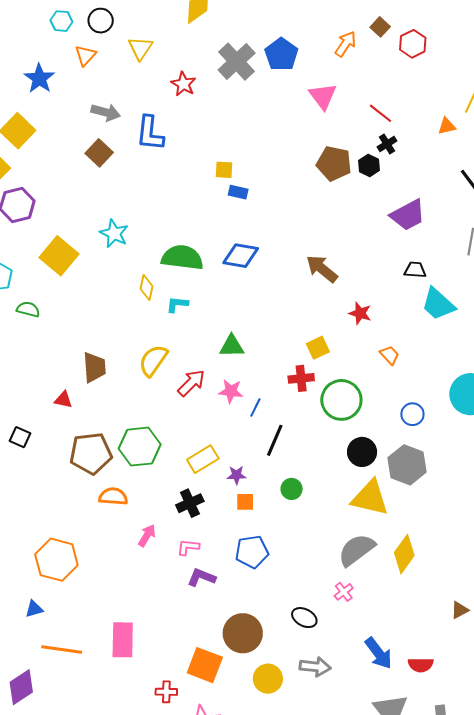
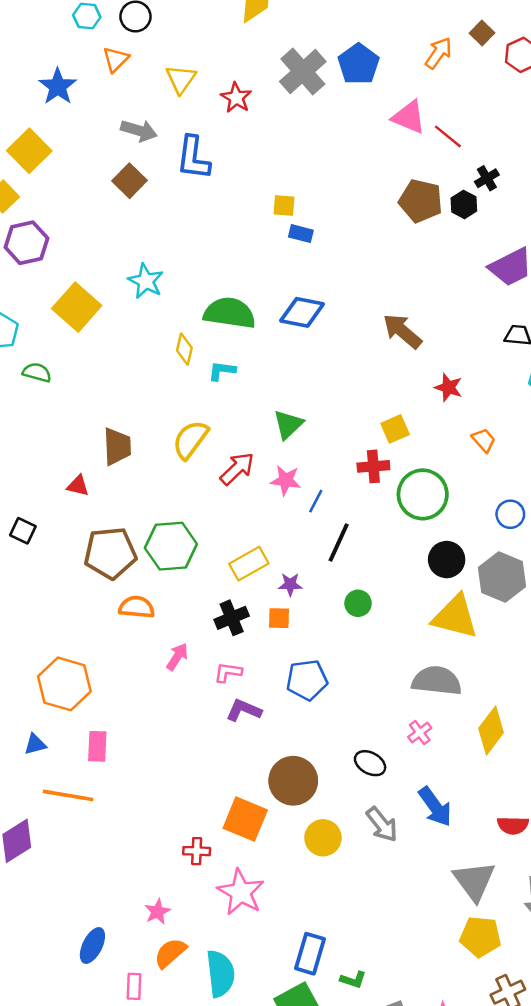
yellow triangle: (140, 48) -> (181, 79), moved
pink triangle: (323, 96) -> (409, 117), turned -32
red line: (381, 113) -> (448, 136), moved
green triangle: (232, 346) -> (288, 424), turned -44
orange square: (245, 502) -> (279, 618), moved
gray semicircle: (356, 550) -> (437, 681), turned 42
yellow diamond: (404, 554) -> (491, 731), moved
pink rectangle: (123, 640) -> (97, 746), moved, size x0.7
blue arrow: (379, 653) -> (435, 807), moved
gray arrow: (315, 667) -> (382, 824), turned 44

